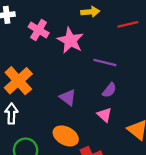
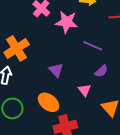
pink star: (70, 40) -> (67, 22), turned -30
purple semicircle: (109, 90) -> (101, 71), moved

